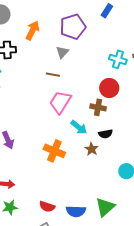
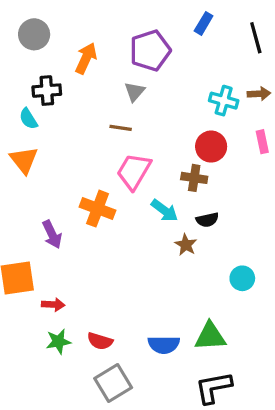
orange cross: (54, 151) -> (98, 209), moved
red semicircle: (47, 207) -> (100, 341), moved
green triangle: (105, 207) -> (210, 336), turned 40

